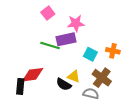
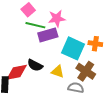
green line: (50, 46) -> (35, 25), moved
cyan square: (90, 54) -> (73, 48), size x1.6
black semicircle: (64, 84) -> (35, 65), moved

